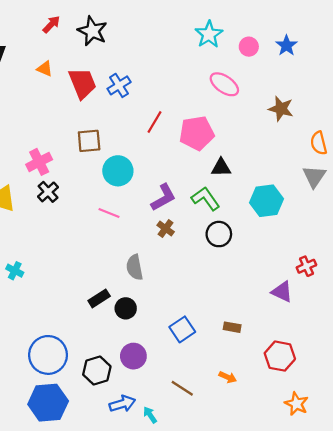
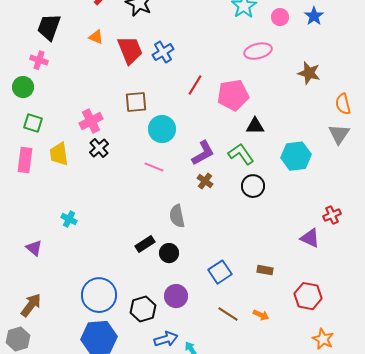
pink ellipse: (224, 84) -> (258, 51), turned -48
brown line: (182, 388) -> (228, 314), moved

